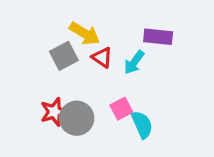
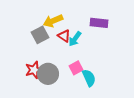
yellow arrow: (85, 34) -> (53, 21), turned 126
cyan arrow: (134, 62) -> (75, 39), moved

